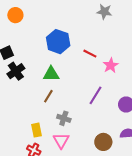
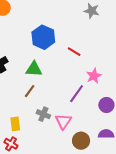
pink star: (111, 65) -> (94, 76), moved
pink triangle: (61, 141) -> (63, 121), moved

